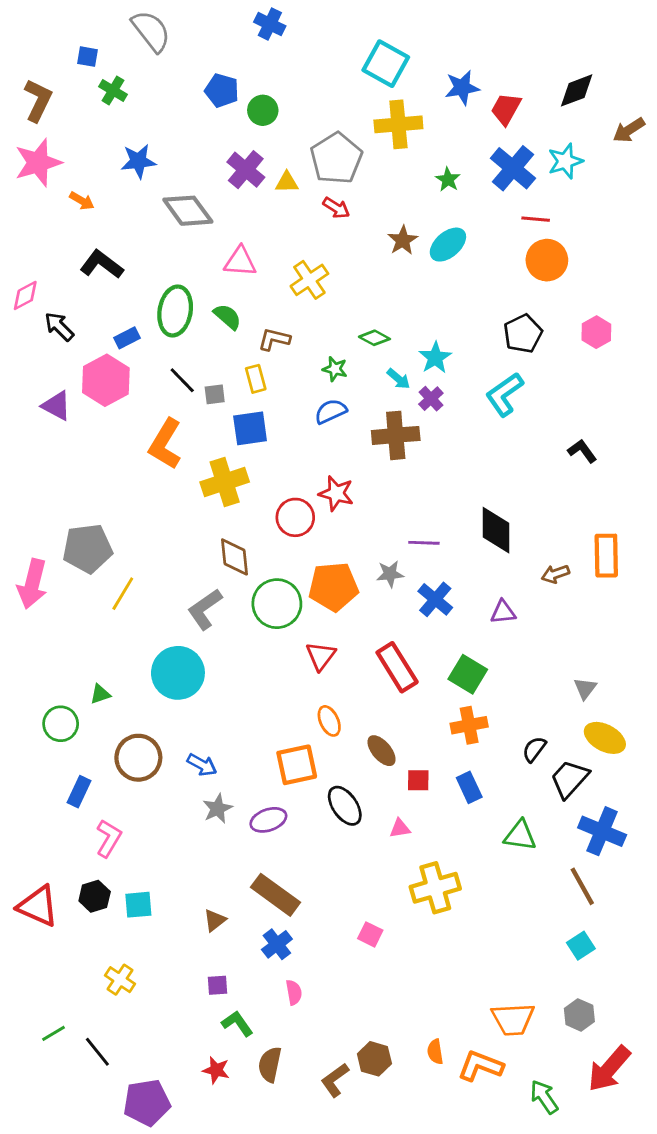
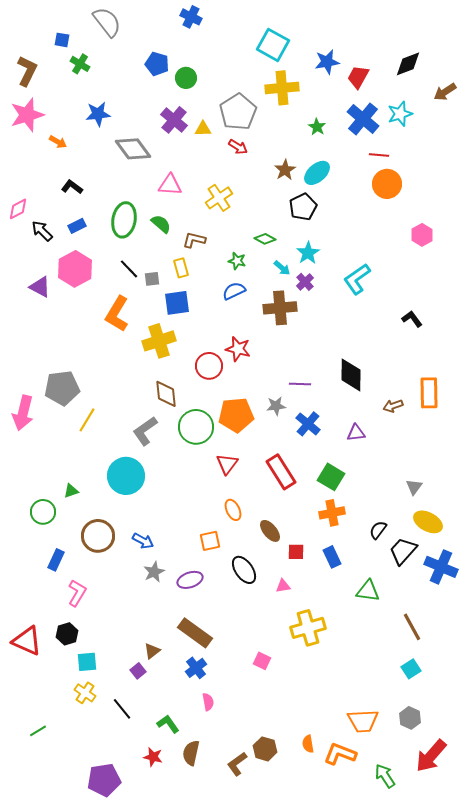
black L-shape: (102, 264) -> (72, 187), size x0.7
black pentagon: (523, 334) -> (303, 207), moved
blue rectangle: (127, 338) -> (77, 226), moved
orange square: (297, 765) -> (210, 541), size x0.7
blue cross: (602, 831) -> (441, 567), moved
cyan square: (138, 905) -> (87, 662), moved
purple square: (218, 985) -> (138, 671), moved, turned -35
black line: (97, 1052) -> (122, 709), moved

